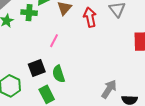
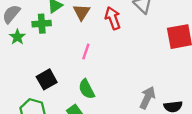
pink line: (54, 41) -> (86, 52), moved
black square: (37, 68) -> (47, 79), moved

